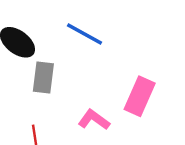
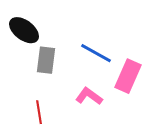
blue line: (84, 34) -> (96, 53), moved

